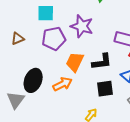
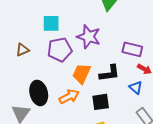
black ellipse: (33, 80) -> (39, 93), turned -35
black square: (105, 89) -> (101, 102), moved

